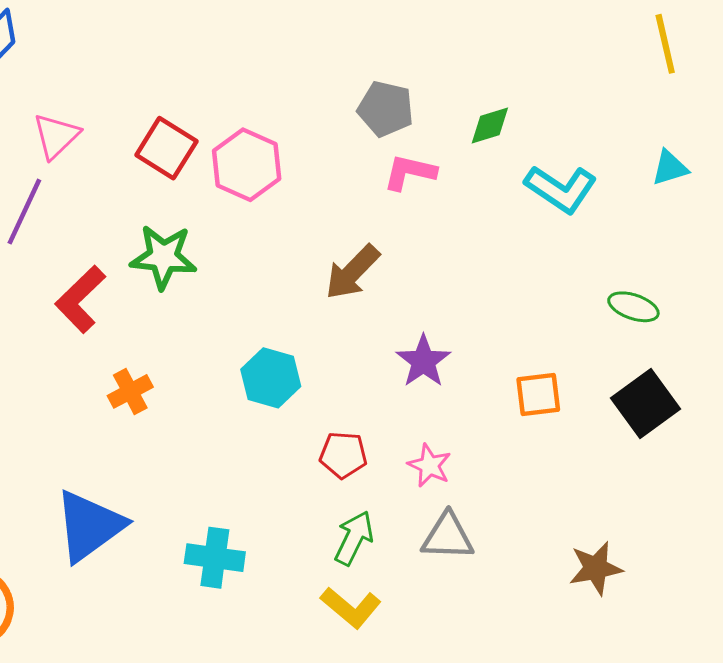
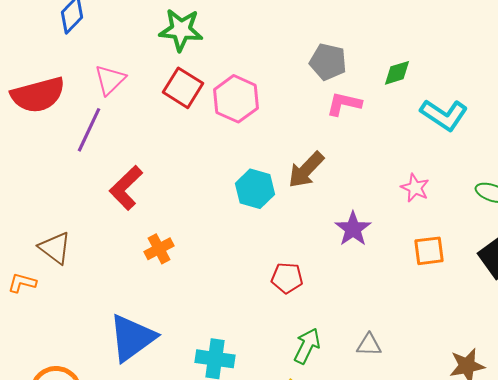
green star: (163, 257) -> (181, 30), moved
cyan hexagon: (271, 378) -> (255, 189), moved
red pentagon: (343, 455) -> (287, 278), moved
pink star: (429, 465) -> (415, 188), moved
gray triangle: (448, 537) -> (369, 345), size x0.7

